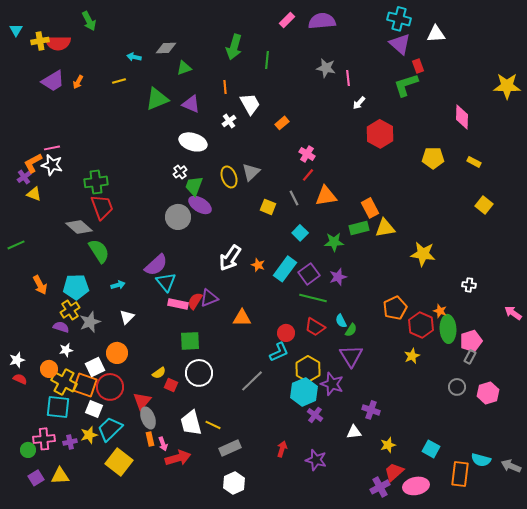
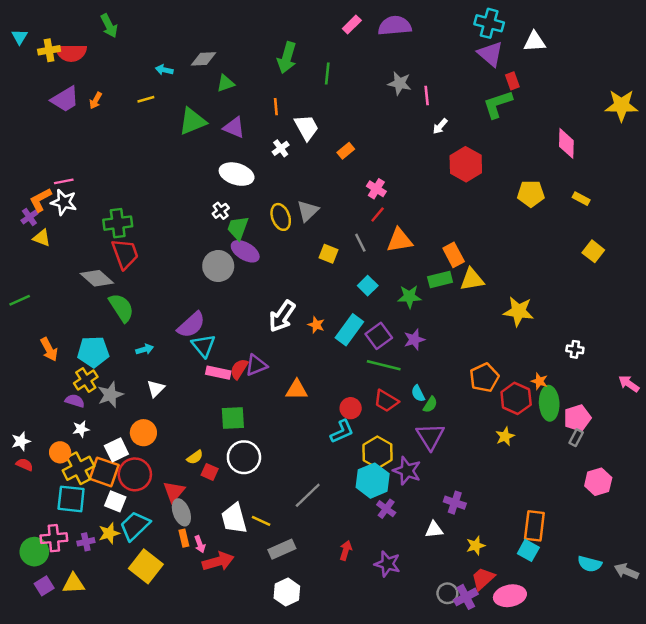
gray line: (252, 381) -> (308, 495), moved
yellow cross: (64, 382) -> (78, 468), turned 35
gray circle: (457, 387) -> (447, 593), moved
green circle: (28, 450) -> (34, 552), size x1.5
orange rectangle: (460, 474) -> (534, 526), moved

